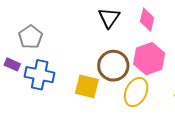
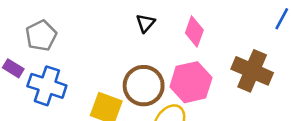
black triangle: (109, 18) -> (145, 23), size x0.7

